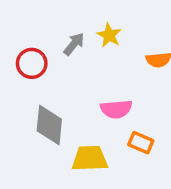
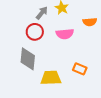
red circle: (32, 63) -> (35, 32), moved
pink semicircle: (116, 109) -> (65, 34), moved

